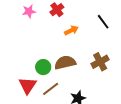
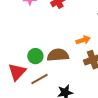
orange arrow: (71, 30) -> (83, 40), moved

